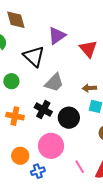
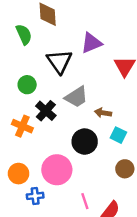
brown arrow: (89, 88) -> (103, 113), moved
black cross: (43, 110) -> (46, 111), moved

